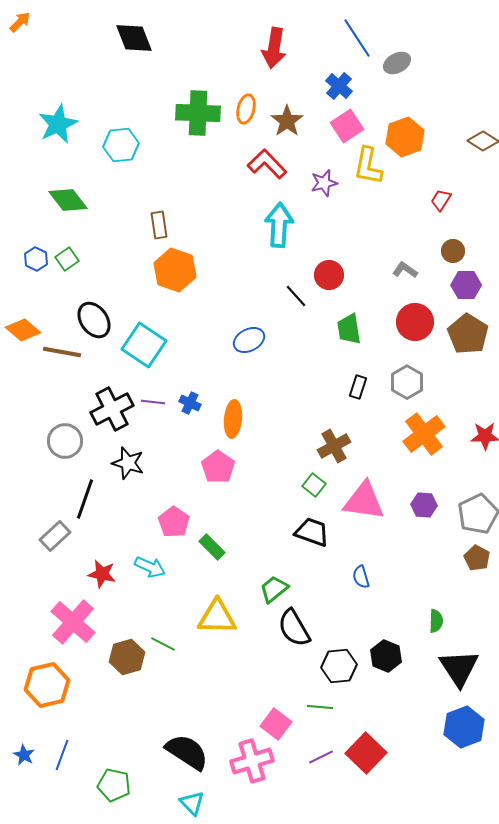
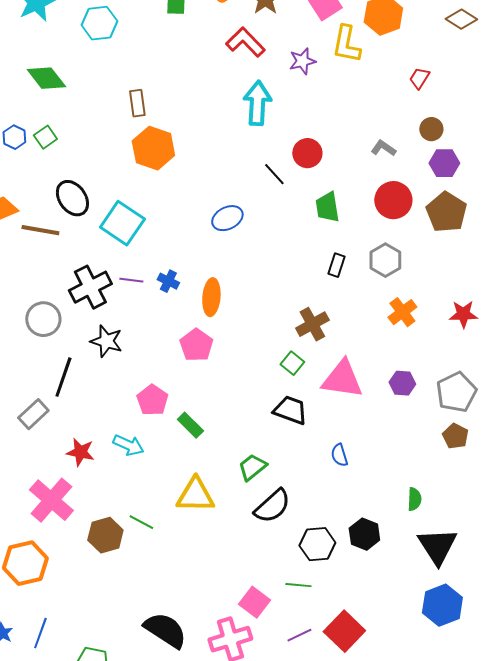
orange cross: (424, 434) -> (402, 312), size x0.7
black semicircle: (294, 628) -> (272, 506), turned -102

